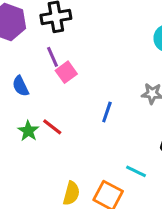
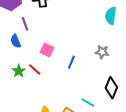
purple line: (52, 57) -> (25, 24), moved
pink square: (66, 72) -> (47, 50), moved, turned -32

